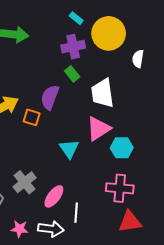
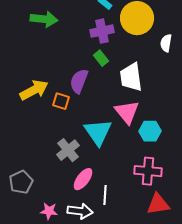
pink triangle: (98, 129) -> (127, 112), turned -36
cyan triangle: (69, 149) -> (98, 132), size x1.4
gray cross: (25, 182) -> (68, 150), moved

